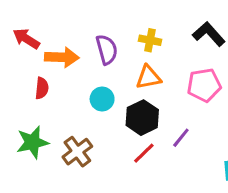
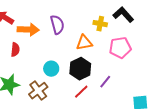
yellow cross: (150, 40) -> (100, 24), moved
cyan circle: (102, 99) -> (51, 69), moved

